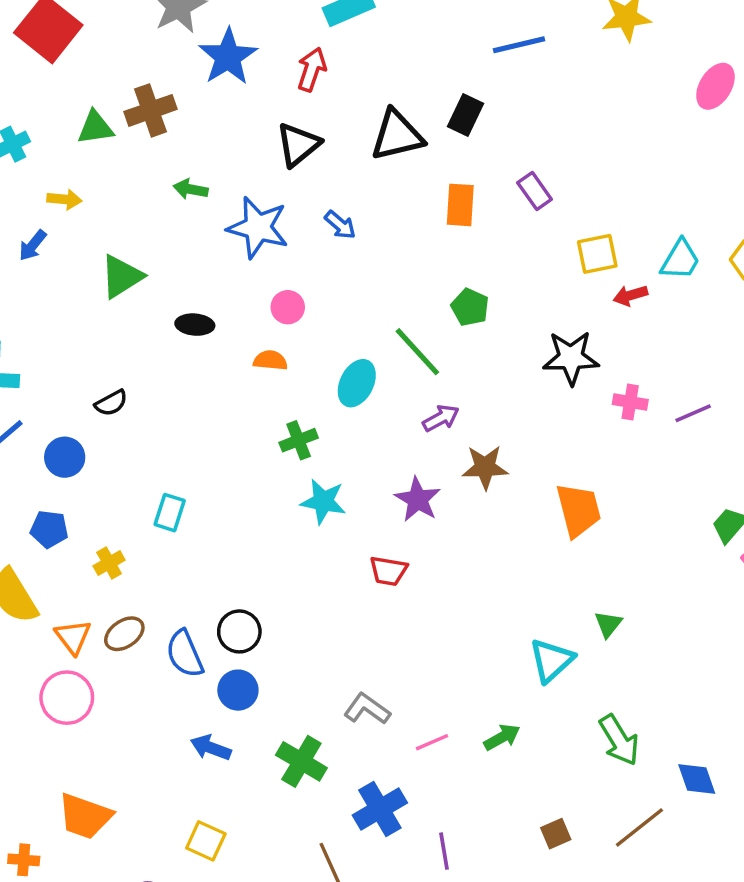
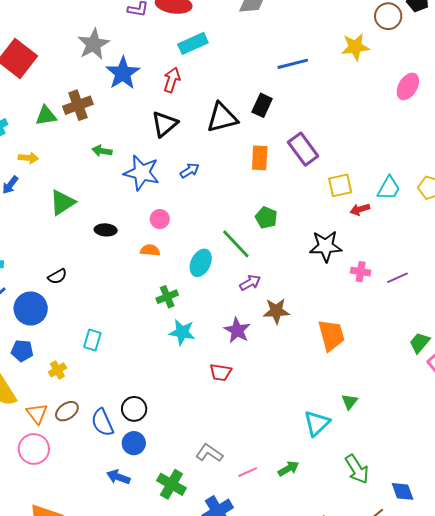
purple rectangle: (535, 191) -> (303, 149), size x1.5
blue arrow: (340, 225) -> (190, 171), turned -72
blue circle: (65, 457) -> (31, 308), size x1.4

